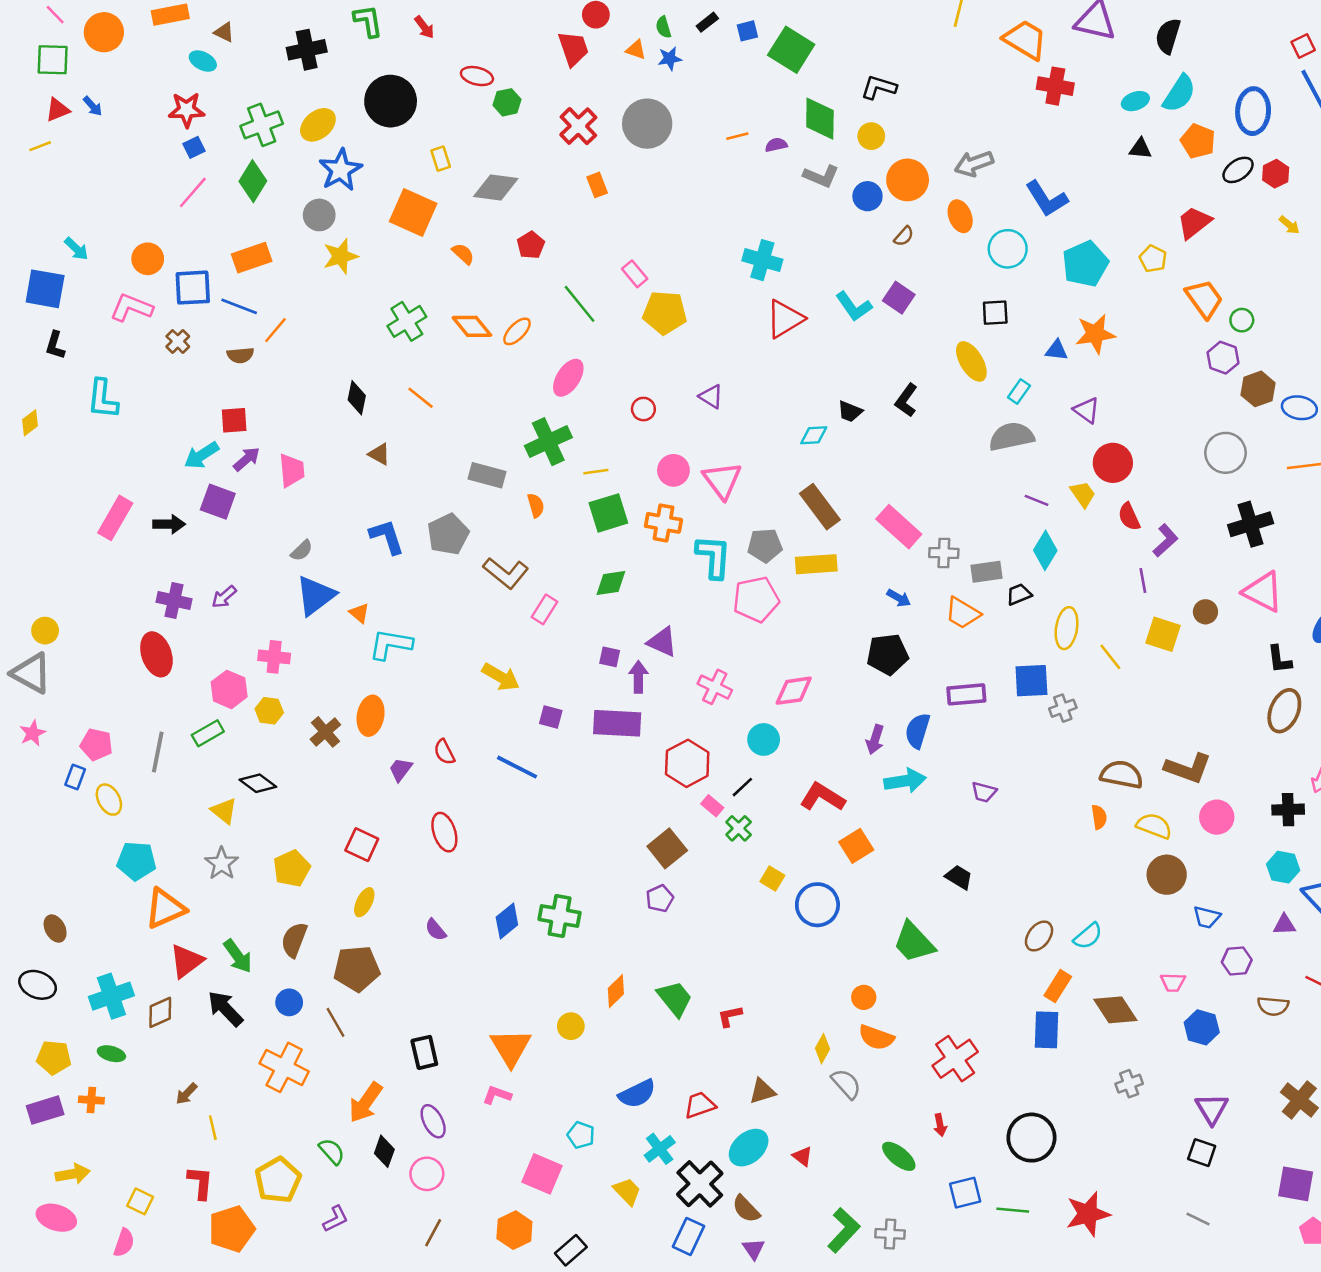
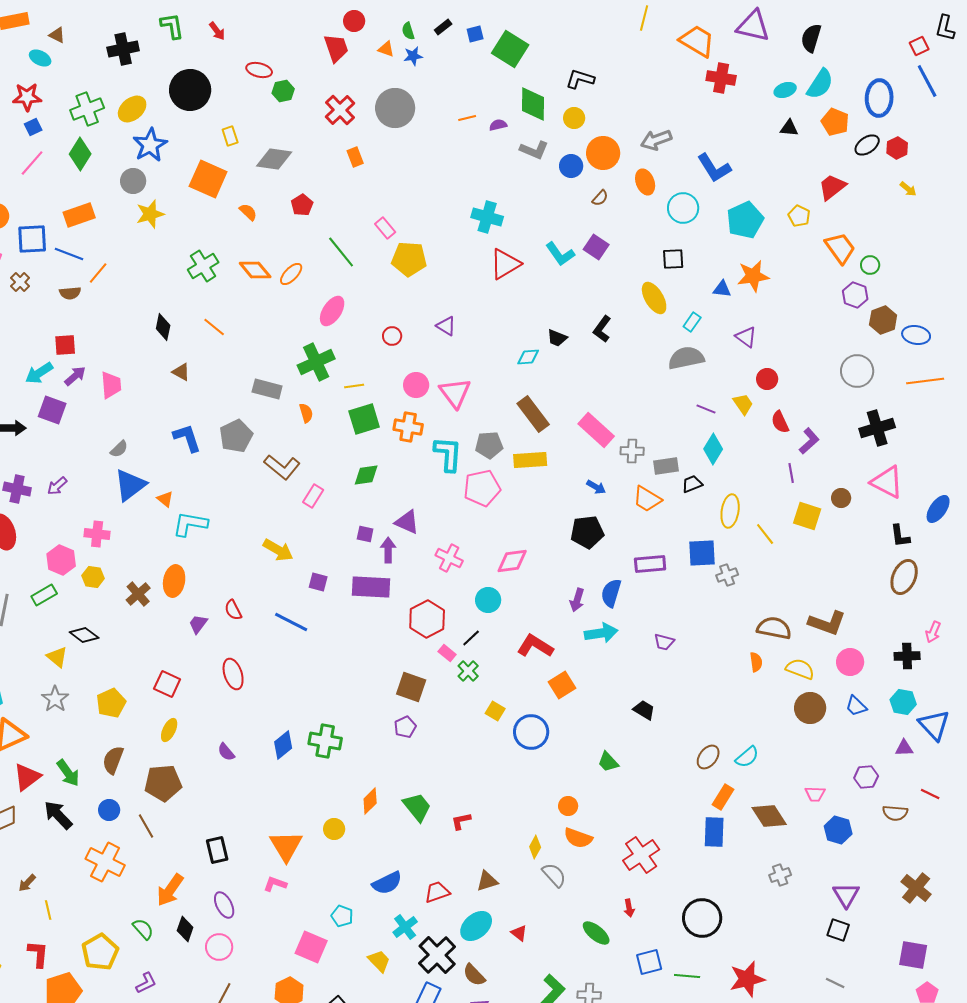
red circle: (1113, 463) -> (767, 379), size x0.7
brown square: (667, 848) -> (411, 687), turned -32
blue trapezoid: (1207, 917) -> (856, 706), moved, turned 30
green trapezoid: (914, 942) -> (608, 762), size x0.6

